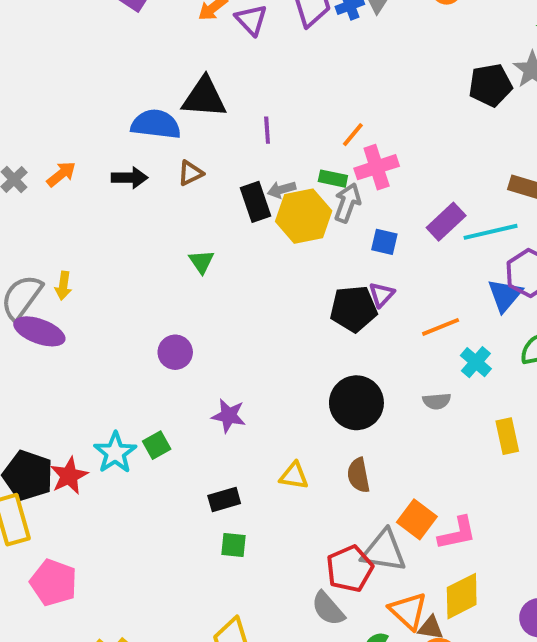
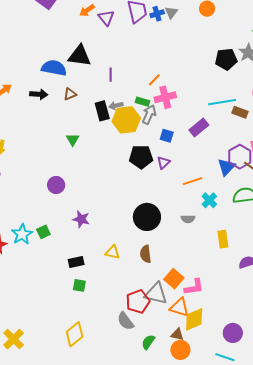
cyan line: (491, 232) -> (222, 102), moved
black pentagon: (354, 309) -> (141, 157), moved
orange triangle: (408, 611) -> (179, 307), moved, turned -30

